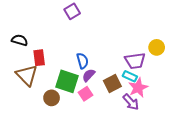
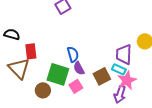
purple trapezoid: (135, 61) -> (124, 54), turned 100
purple semicircle: (89, 75) -> (79, 68), turned -72
purple arrow: (131, 102) -> (120, 94), turned 60

